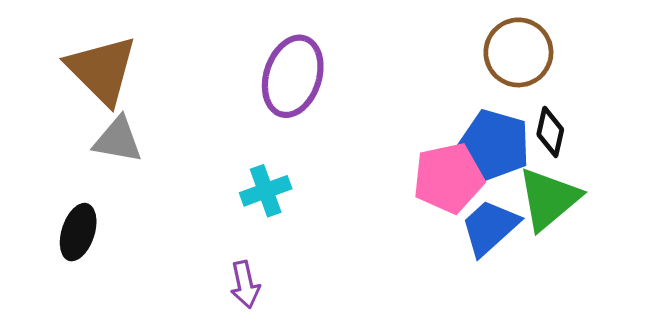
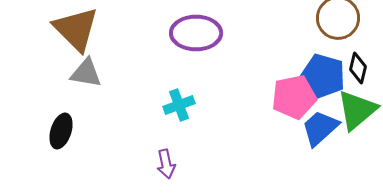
purple ellipse: (293, 76) -> (196, 33), turned 72

